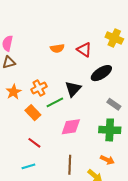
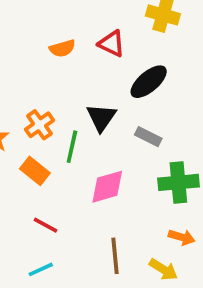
green line: (55, 102) -> (72, 147), turned -42
gray rectangle: (114, 104) -> (148, 137), moved

